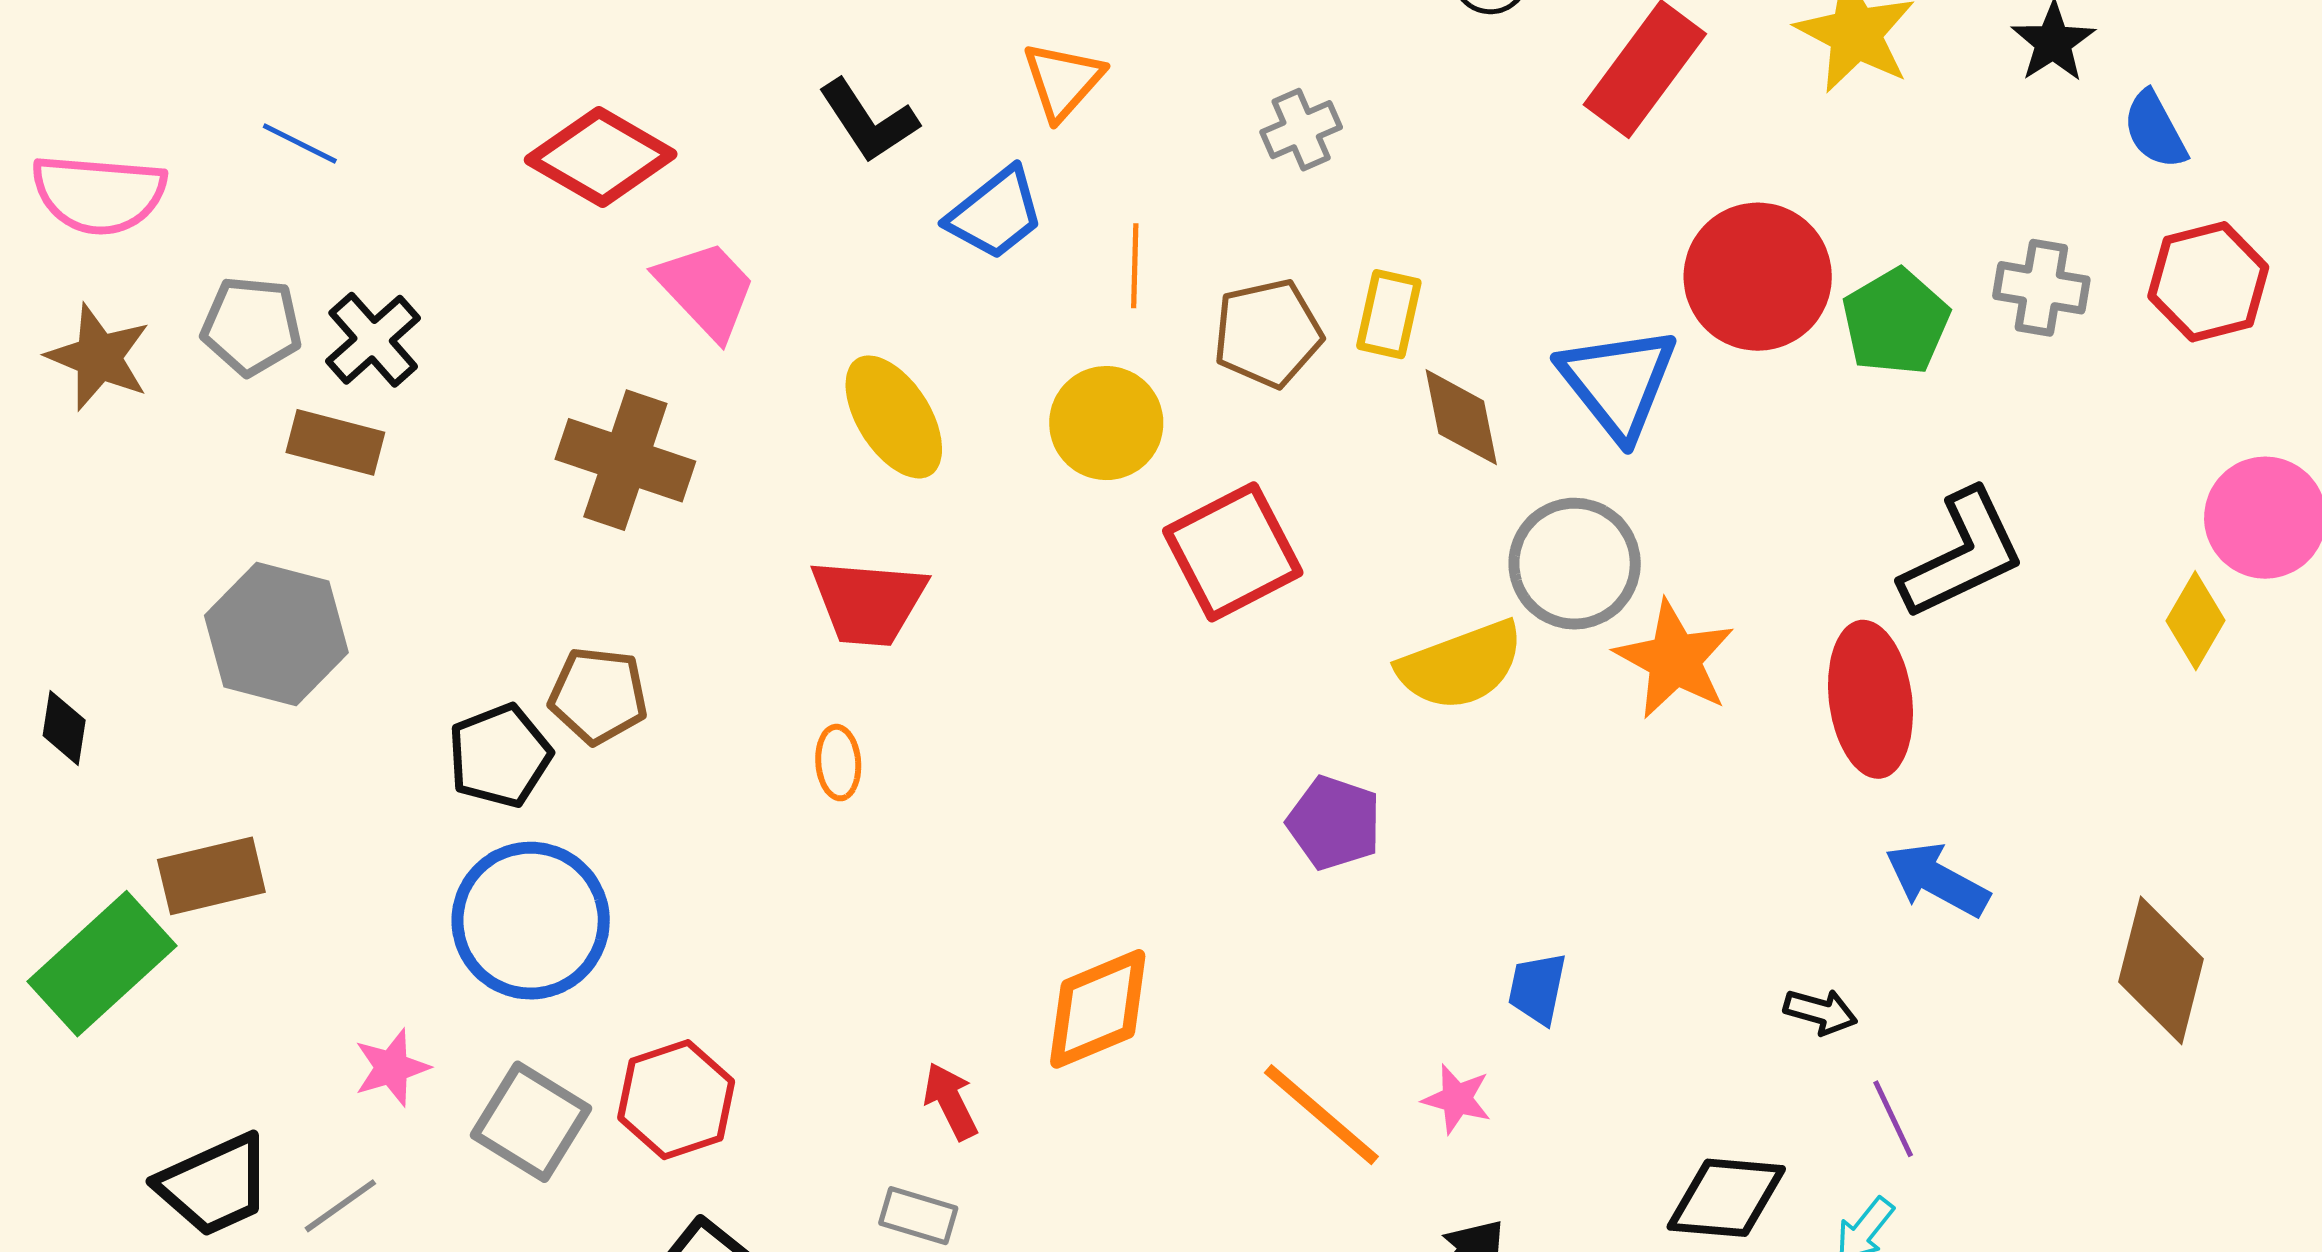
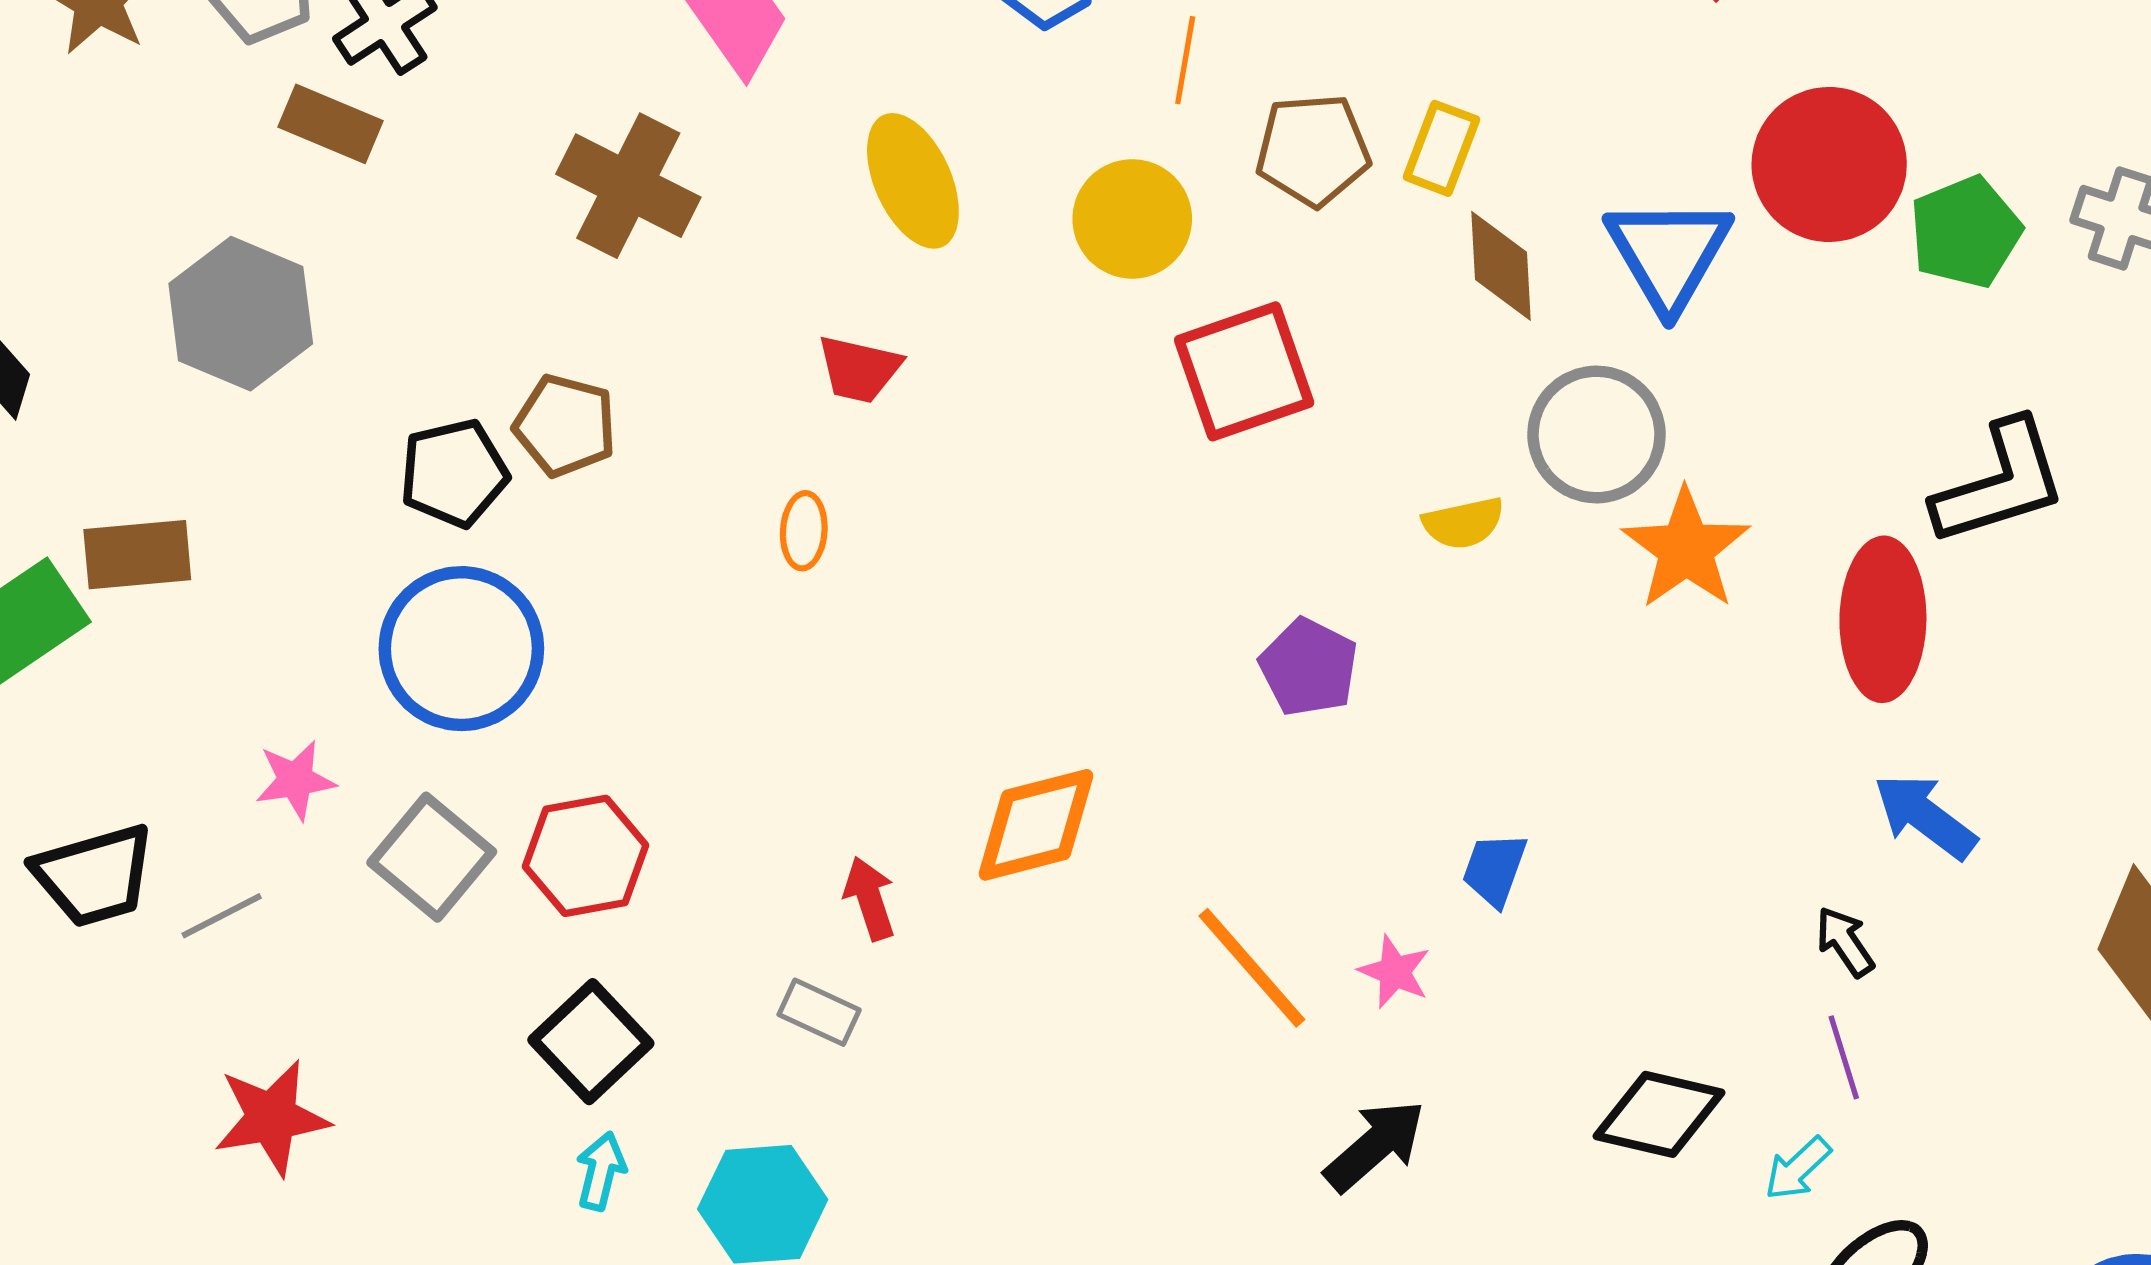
red trapezoid: (869, 602) -> (859, 369), size x0.7
yellow semicircle: (1461, 665) -> (1463, 523), size x0.6
black arrow: (1821, 1012) -> (1845, 942), moved, turned -148

